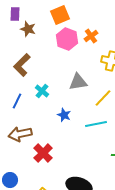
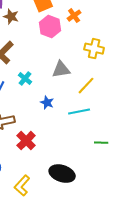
orange cross: (91, 36) -> (74, 16), moved

